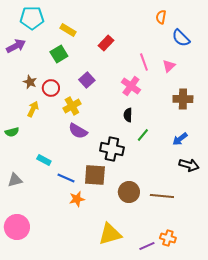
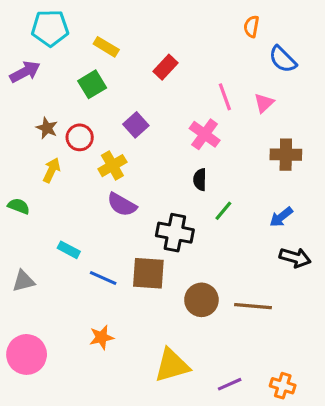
green semicircle: (12, 132) -> (19, 206), turned -144
orange star: (77, 199) -> (102, 337), moved
orange cross: (168, 238) -> (283, 386), moved

